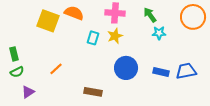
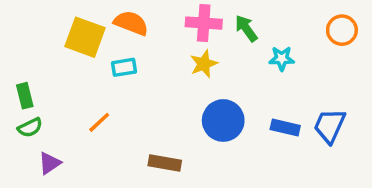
green arrow: (150, 15) -> (246, 28), moved
orange circle: (193, 17) -> (342, 30), size x0.7
cyan rectangle: (93, 38) -> (124, 67), moved, turned 64
blue trapezoid: (186, 71) -> (330, 126), turned -55

